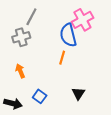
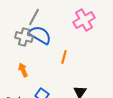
blue semicircle: (68, 35) -> (40, 35), moved, turned 135
gray cross: (21, 37) -> (24, 37), turned 30

